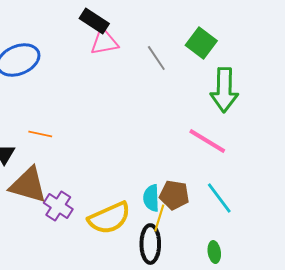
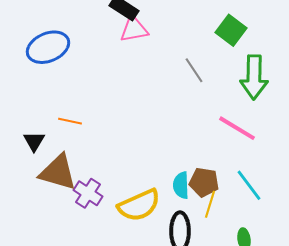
gray line: (156, 58) -> (194, 70), moved
yellow line: (159, 218) -> (210, 204), moved

